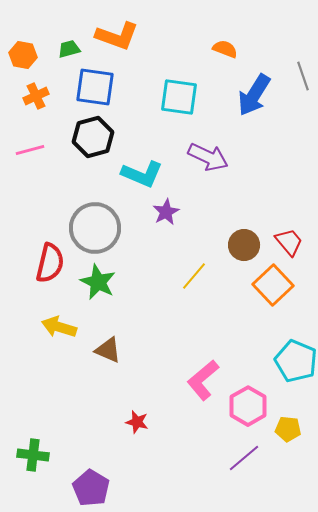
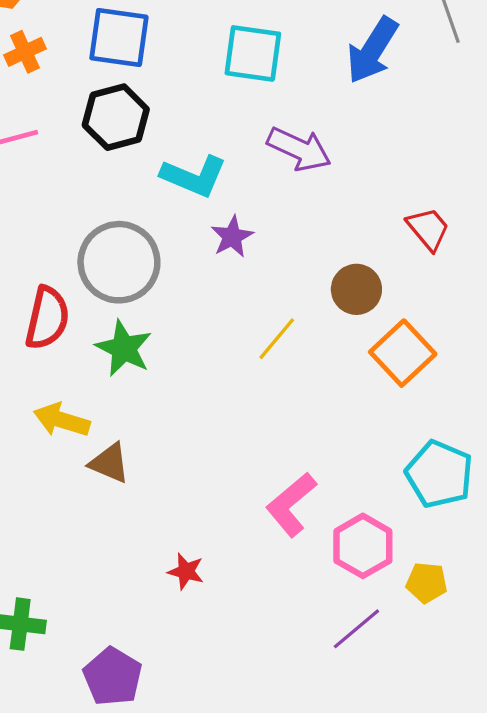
red trapezoid: (289, 242) -> (428, 229), moved
brown triangle: (108, 350) -> (109, 463), moved

